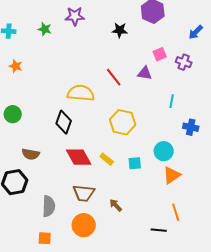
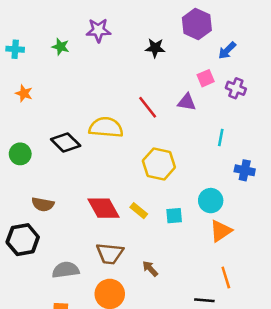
blue arrow: (196, 32) -> (227, 50), moved
black diamond: (64, 122) -> (66, 143), moved, turned -65
gray semicircle: (49, 206) -> (66, 270), turned -100

